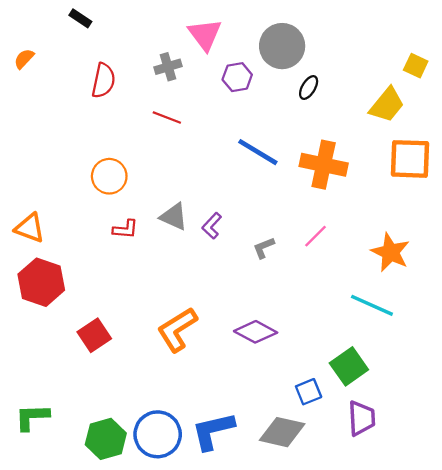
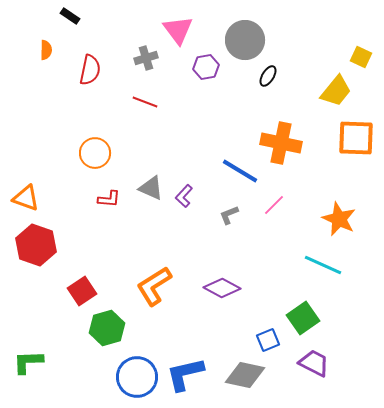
orange semicircle: (24, 59) -> (46, 50), moved, turned 138
blue line: (258, 152) -> (240, 171), moved
purple trapezoid: (362, 418) -> (314, 363), turned -60
green hexagon: (106, 439) -> (107, 328), moved

